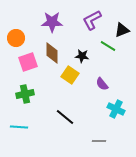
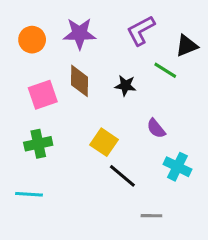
orange circle: (16, 38) -> (32, 40), moved
yellow square: (70, 75) -> (104, 142), moved
black line: (65, 117) -> (122, 176), moved

